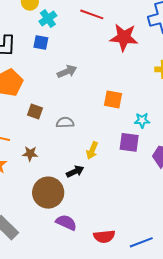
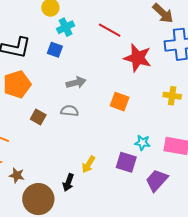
orange square: (113, 99) -> (120, 102), moved
gray semicircle: (65, 122) -> (70, 111), moved
brown star: (30, 154) -> (17, 175), moved
black arrow: (75, 171) -> (68, 183), turned 126

